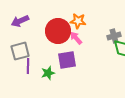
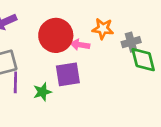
orange star: (78, 21) -> (103, 29), moved
pink arrow: (76, 38) -> (80, 45), turned -40

